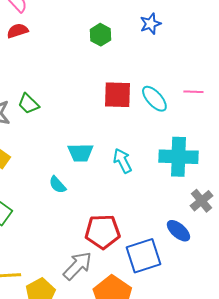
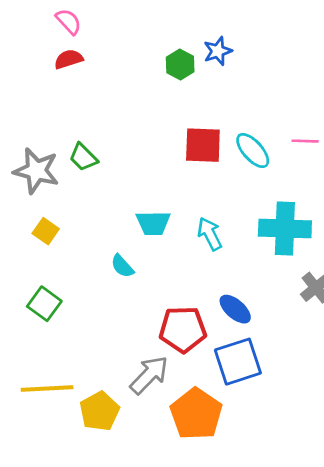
blue star: (150, 24) -> (218, 51), moved
blue ellipse: (178, 231) -> (235, 309), moved

